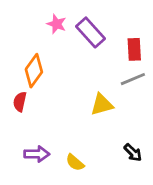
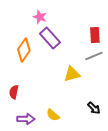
purple rectangle: (90, 32) -> (50, 38), moved
red semicircle: (20, 102) -> (14, 92), moved
purple arrow: (37, 154) -> (26, 119), moved

